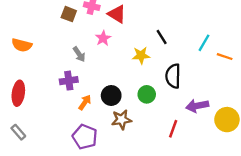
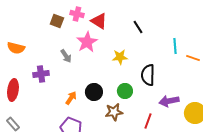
black line: (162, 37) -> (138, 27), moved
pink star: (103, 38) -> (87, 42), size x1.5
cyan line: (204, 43) -> (175, 46), turned -35
purple cross: (69, 81) -> (41, 74), moved
brown star: (121, 120) -> (114, 112), moved

